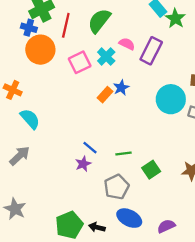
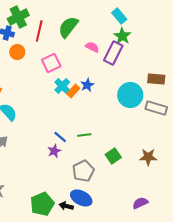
green star: (175, 18) -> (122, 36), moved
orange circle: (40, 50) -> (17, 52), size x0.6
cyan cross: (106, 57) -> (62, 86), moved
green line: (123, 153) -> (84, 135), moved
blue ellipse: (129, 218) -> (81, 198), moved
purple semicircle: (166, 226) -> (140, 203), moved

